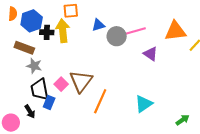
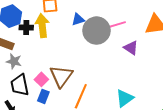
gray circle: (117, 36) -> (96, 31), size x1.4
blue rectangle: (49, 103) -> (43, 96), moved

